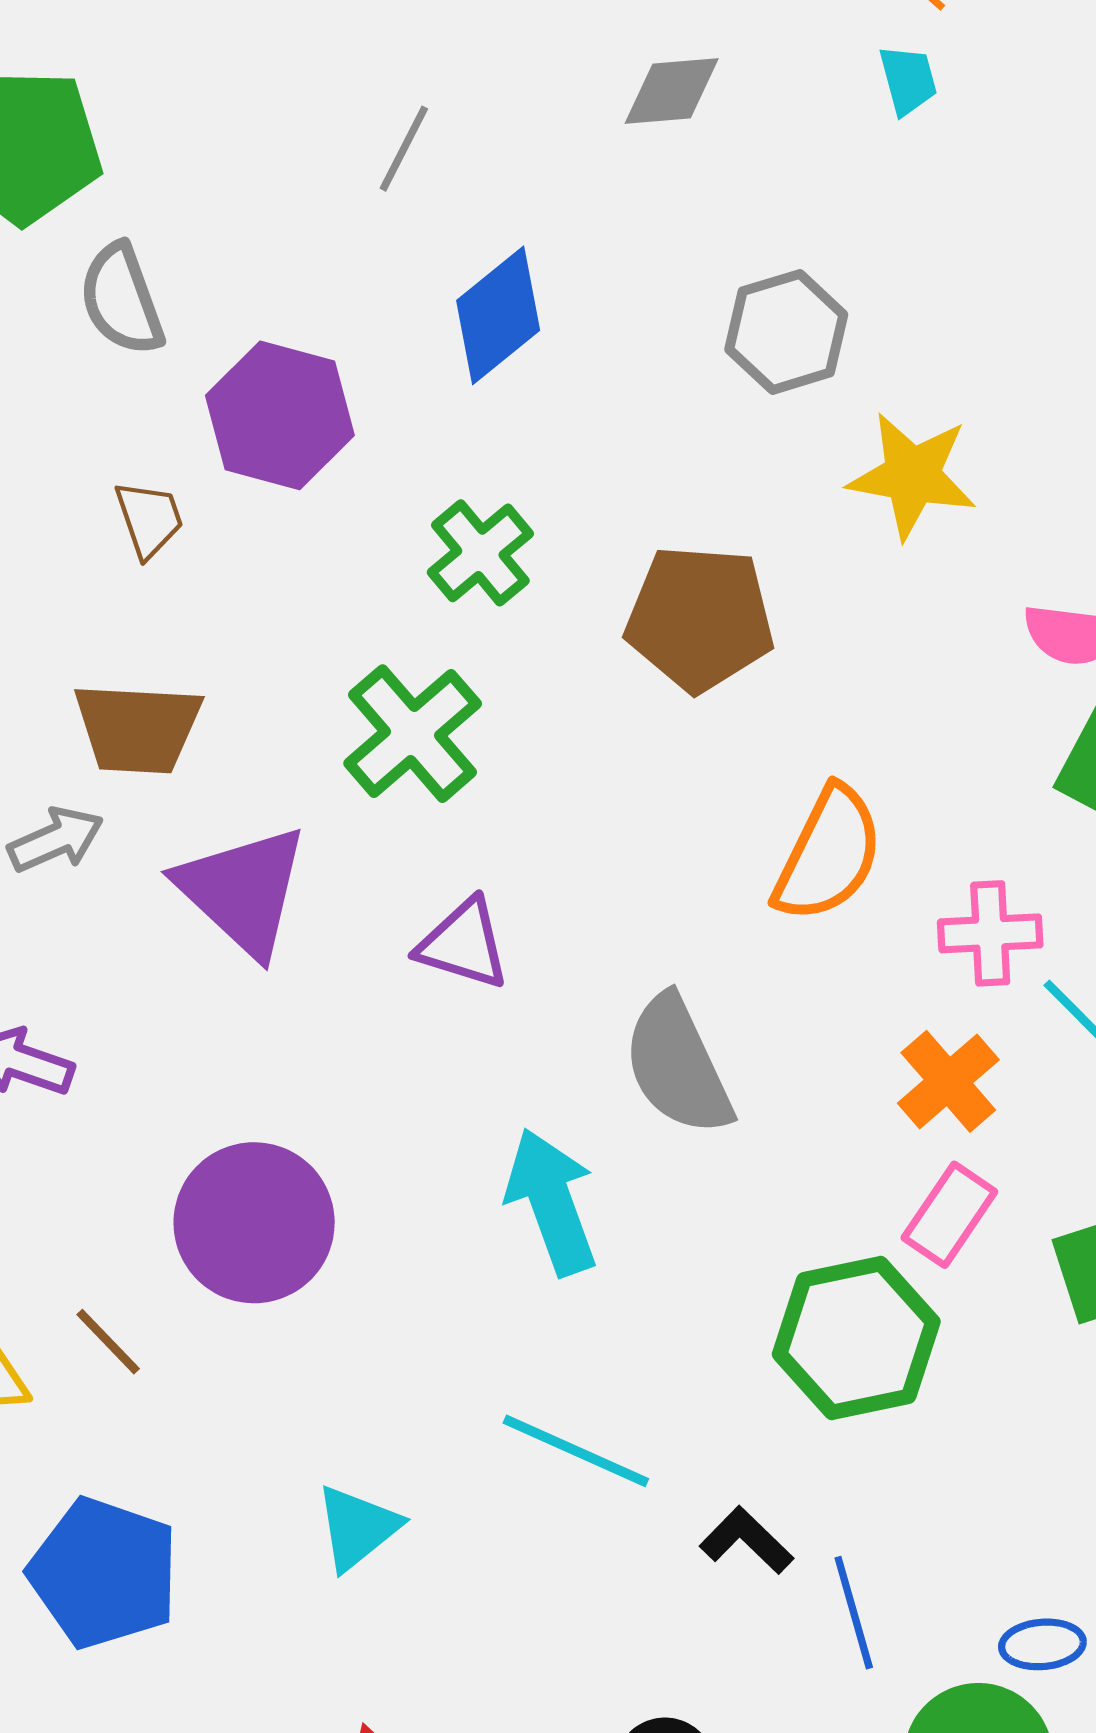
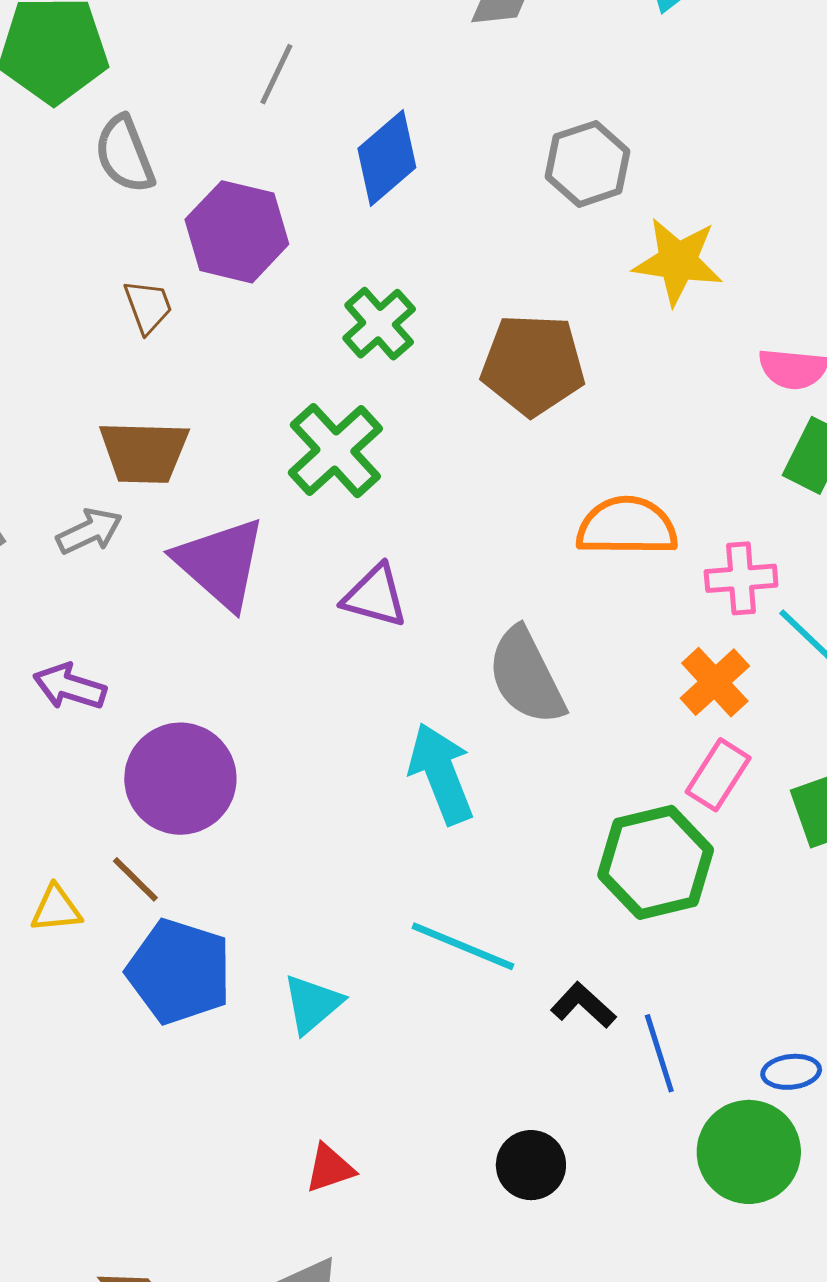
gray line: (404, 149) -> (276, 74), moved
orange semicircle: (828, 854) -> (627, 526), turned -114
purple circle: (254, 1223) -> (180, 779), moved
blue pentagon: (104, 1573) -> (179, 971), moved

